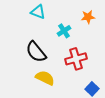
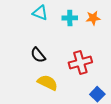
cyan cross: (64, 31) -> (70, 18), moved, turned 32
black semicircle: (36, 52) -> (38, 55), size x0.7

